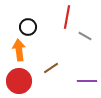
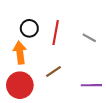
red line: (67, 17) -> (56, 33), moved

